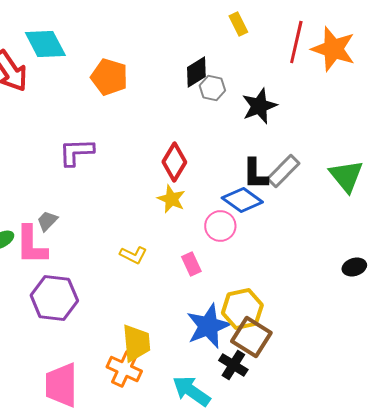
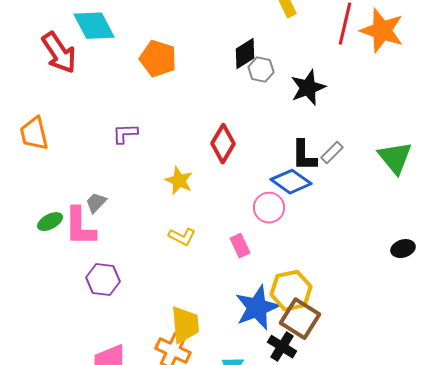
purple L-shape: (76, 152) -> (125, 134), size x0.7
gray rectangle: (283, 171) -> (332, 153), size x0.7
yellow star: (171, 199) -> (179, 181), moved
purple hexagon: (54, 298) -> (103, 280), size x0.7

